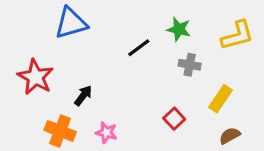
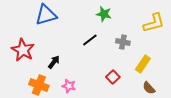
green star: (179, 29) -> (104, 14), moved
black line: (139, 48) -> (90, 40), moved
brown semicircle: (230, 136) -> (149, 88), turned -104

